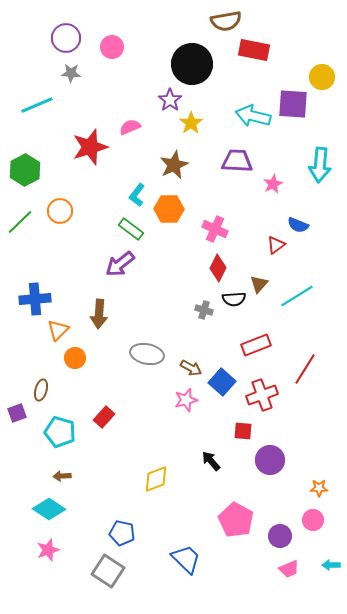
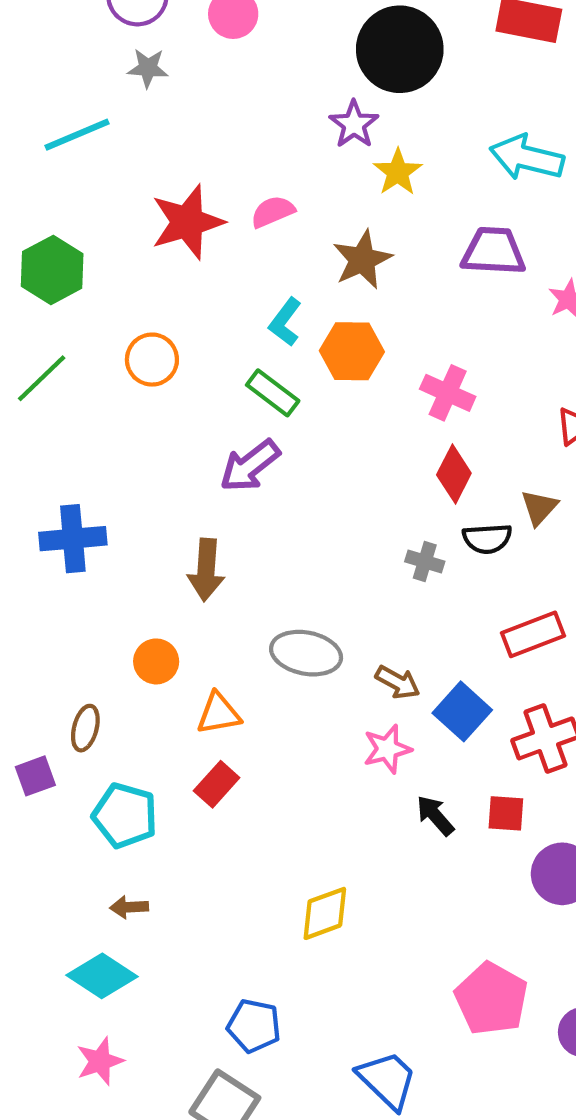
pink semicircle: (130, 127) -> (273, 212), moved
orange circle: (60, 211) -> (152, 360), moved
orange triangle: (58, 330) -> (219, 713), moved, turned 35
black arrow: (211, 461) -> (435, 816), moved

